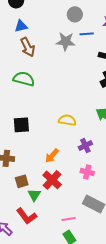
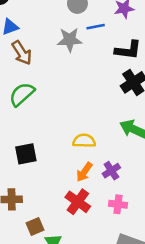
green semicircle: (24, 79) -> (22, 94), turned -50
orange arrow: (52, 156) -> (84, 172), moved
red cross: (52, 180) -> (78, 202), moved

